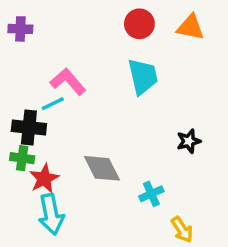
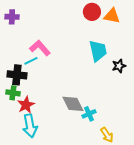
red circle: (139, 24) -> (92, 12), moved
cyan trapezoid: (143, 77) -> (98, 51), moved
black star: (189, 141) -> (119, 66), moved
gray diamond: (102, 168) -> (73, 104), moved

